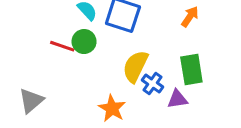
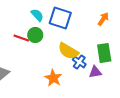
yellow semicircle: (135, 66) -> (68, 51), turned -85

